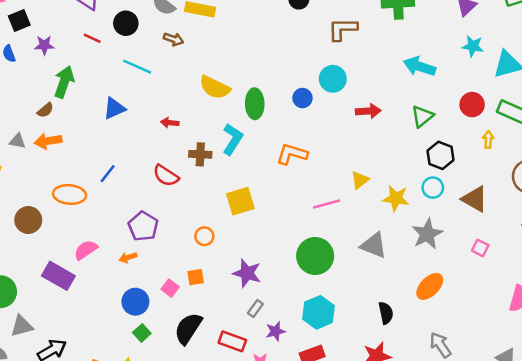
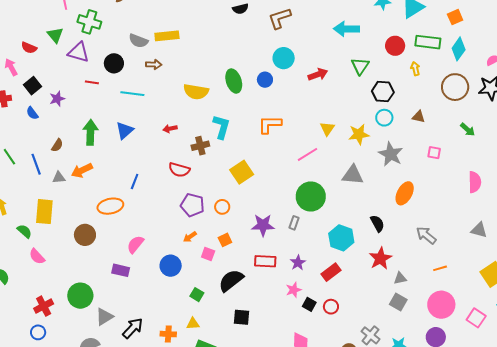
green arrow: (64, 82) -> (90, 132), moved
green ellipse: (255, 104) -> (234, 81), moved
brown semicircle: (45, 110) -> (57, 145), moved
brown triangle: (475, 199) -> (419, 117), size x0.6
purple pentagon: (143, 226) -> (192, 205), moved
orange arrow: (128, 258) -> (190, 237), moved
purple rectangle: (58, 276) -> (121, 270), size x0.7
blue circle: (135, 302) -> (171, 266), moved
gray rectangle: (255, 309) -> (294, 223), moved
cyan hexagon: (319, 312) -> (341, 238), moved
black semicircle: (188, 328) -> (231, 280), turned 36
red rectangle: (232, 341) -> (265, 261), moved

